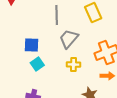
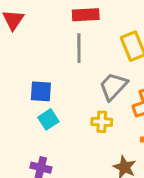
gray trapezoid: (69, 39) -> (113, 86), moved

